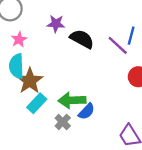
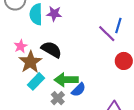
pink star: (19, 39) -> (21, 46), moved
black semicircle: (82, 39) -> (51, 50), moved
cyan semicircle: (16, 66) -> (36, 14), moved

